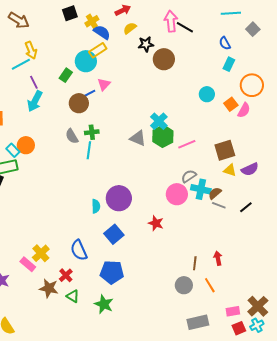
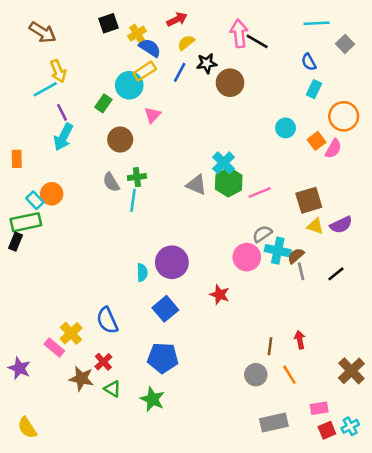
blue line: (88, 94) -> (180, 72), moved, turned -35
gray line: (219, 205) -> (301, 271), turned 56
blue semicircle: (79, 250) -> (107, 320), moved
brown cross: (258, 306) -> (351, 371), moved

